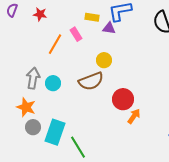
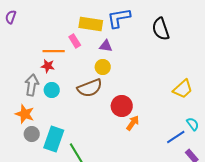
red star: (40, 14) -> (48, 66), moved
yellow rectangle: (92, 17) -> (91, 24), size x1.6
purple triangle: (109, 28) -> (106, 46), moved
orange line: (55, 44) -> (54, 51), turned 60

